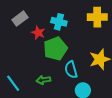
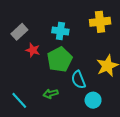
red star: (38, 33) -> (33, 50), moved

